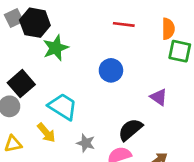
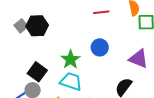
green star: (56, 48) -> (70, 59), moved
purple triangle: (159, 97) -> (139, 59), size x1.5

